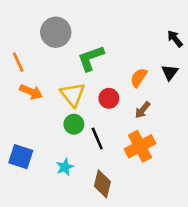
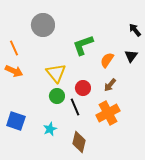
green L-shape: (91, 58) -> (83, 45), moved
orange arrow: (31, 92) -> (14, 71), moved
red circle: (109, 98) -> (83, 88), moved

